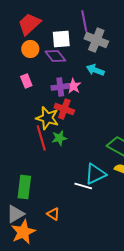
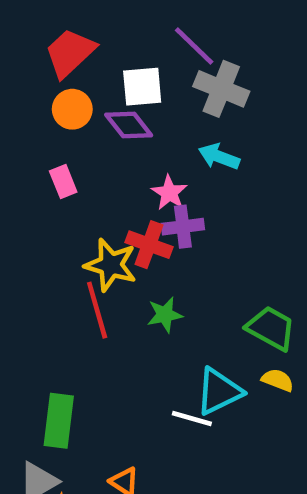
purple line: (84, 21) -> (194, 46), turned -35
purple cross: (60, 87) -> (183, 227), moved
green star: (59, 138) -> (165, 315), moved

